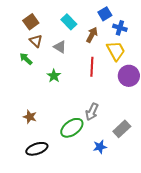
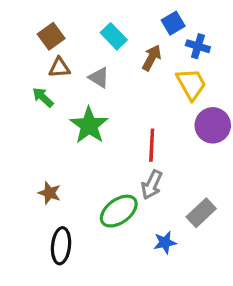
brown triangle: (36, 41) -> (59, 68), turned -48
red line: (92, 67) -> (152, 145), moved
green star: (54, 76) -> (89, 125), size x1.6
black ellipse: (37, 149) -> (61, 246), turned -65

